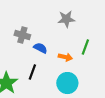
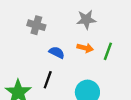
gray cross: (22, 35) -> (36, 25), moved
orange arrow: (65, 57) -> (85, 48), moved

